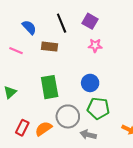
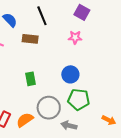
purple square: (90, 21) -> (82, 12), moved
green rectangle: (50, 87) -> (30, 79), size x0.6

